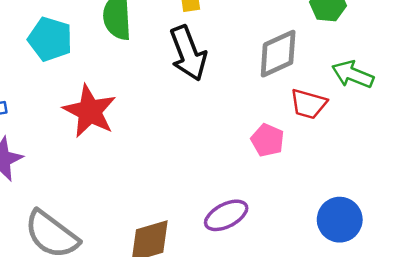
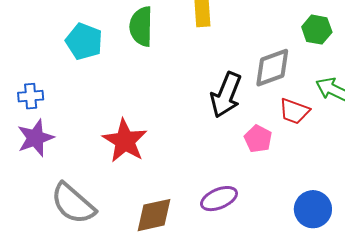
black arrow: (188, 53) -> (226, 95), moved, turned 39
red star: (90, 111) -> (125, 141), moved

